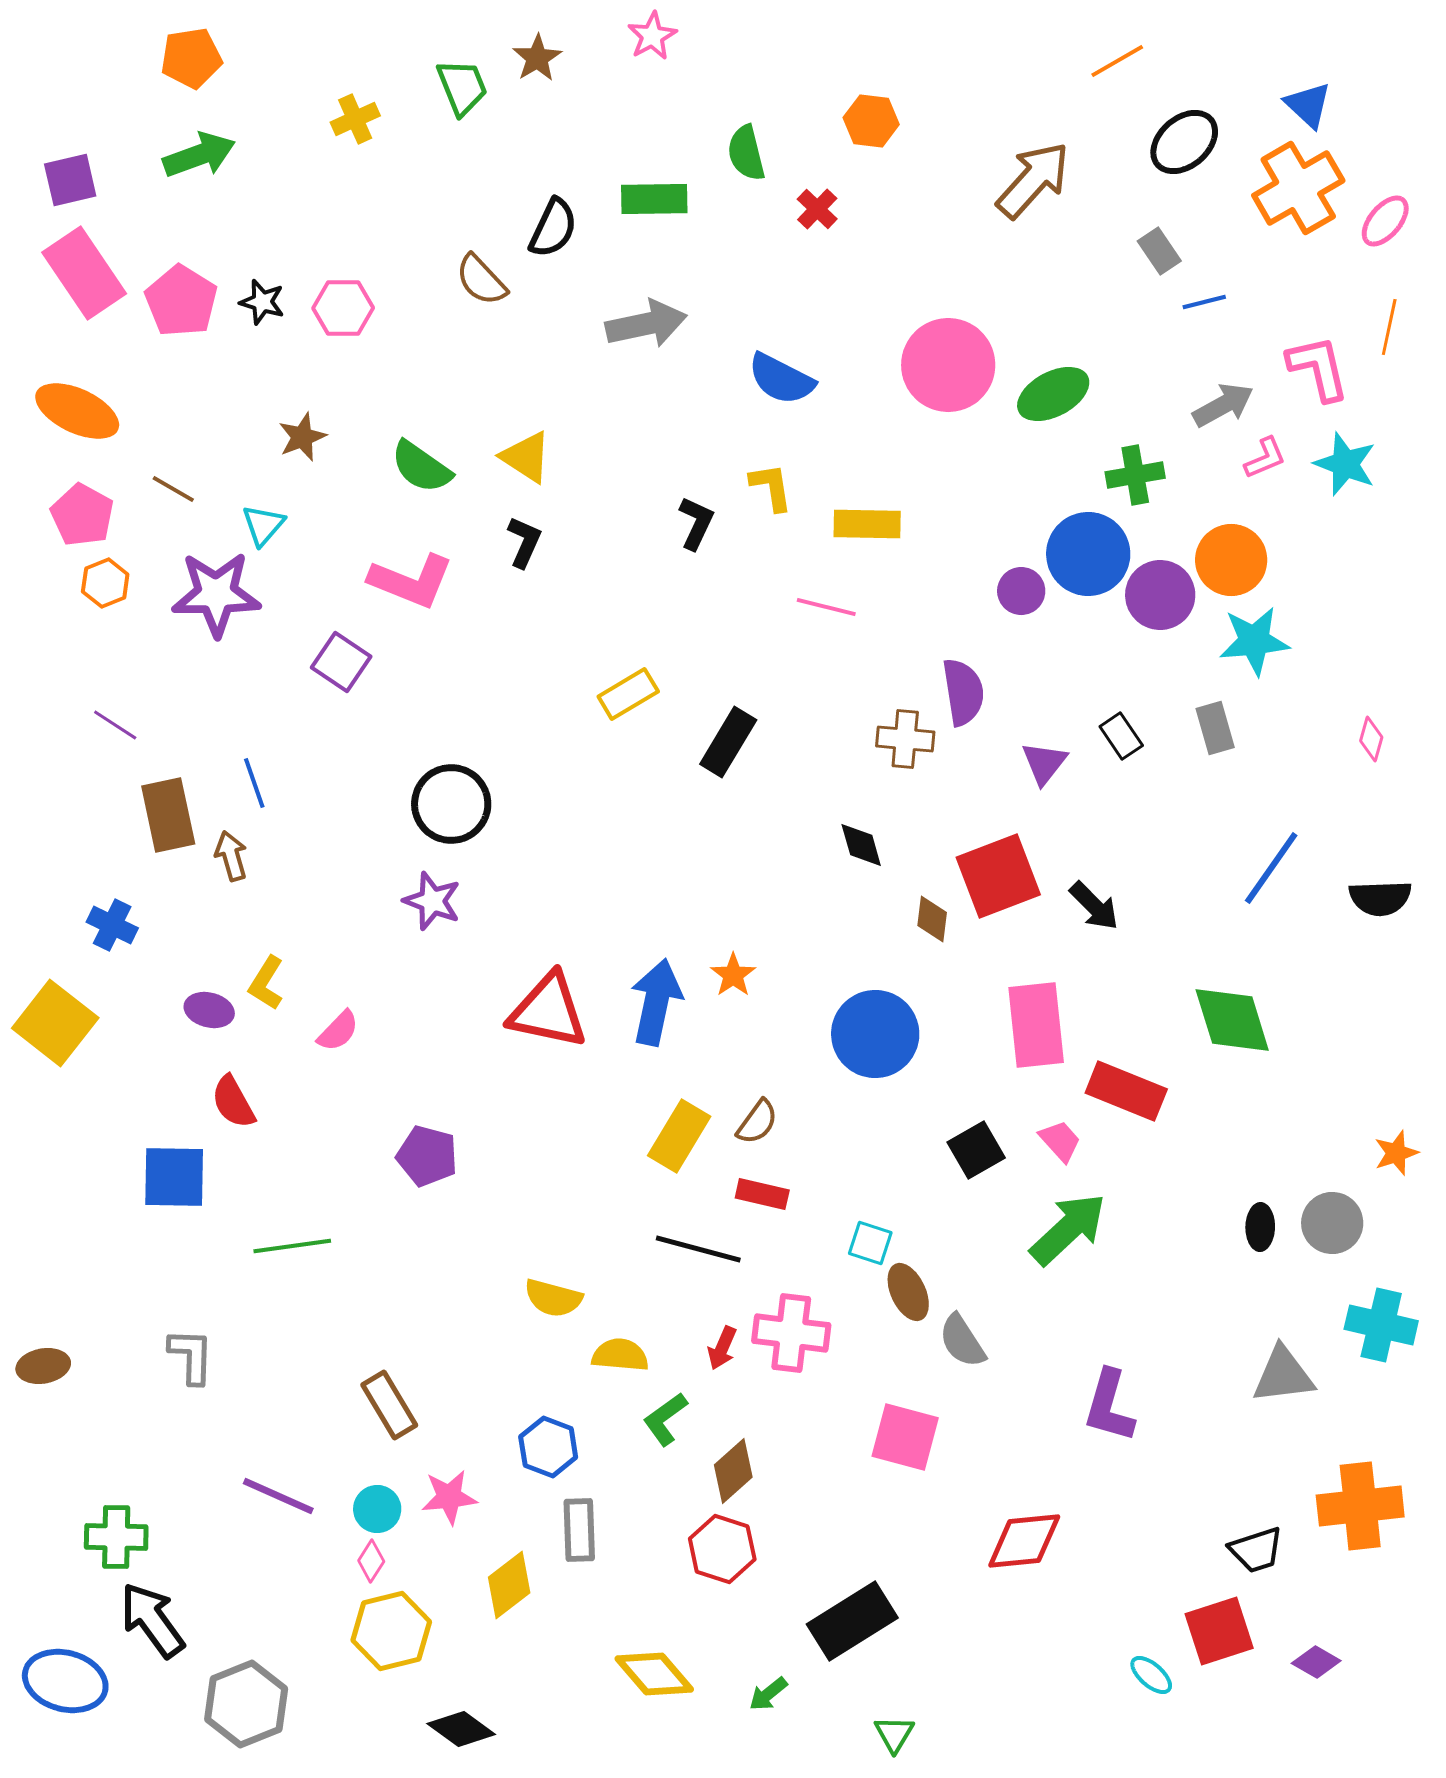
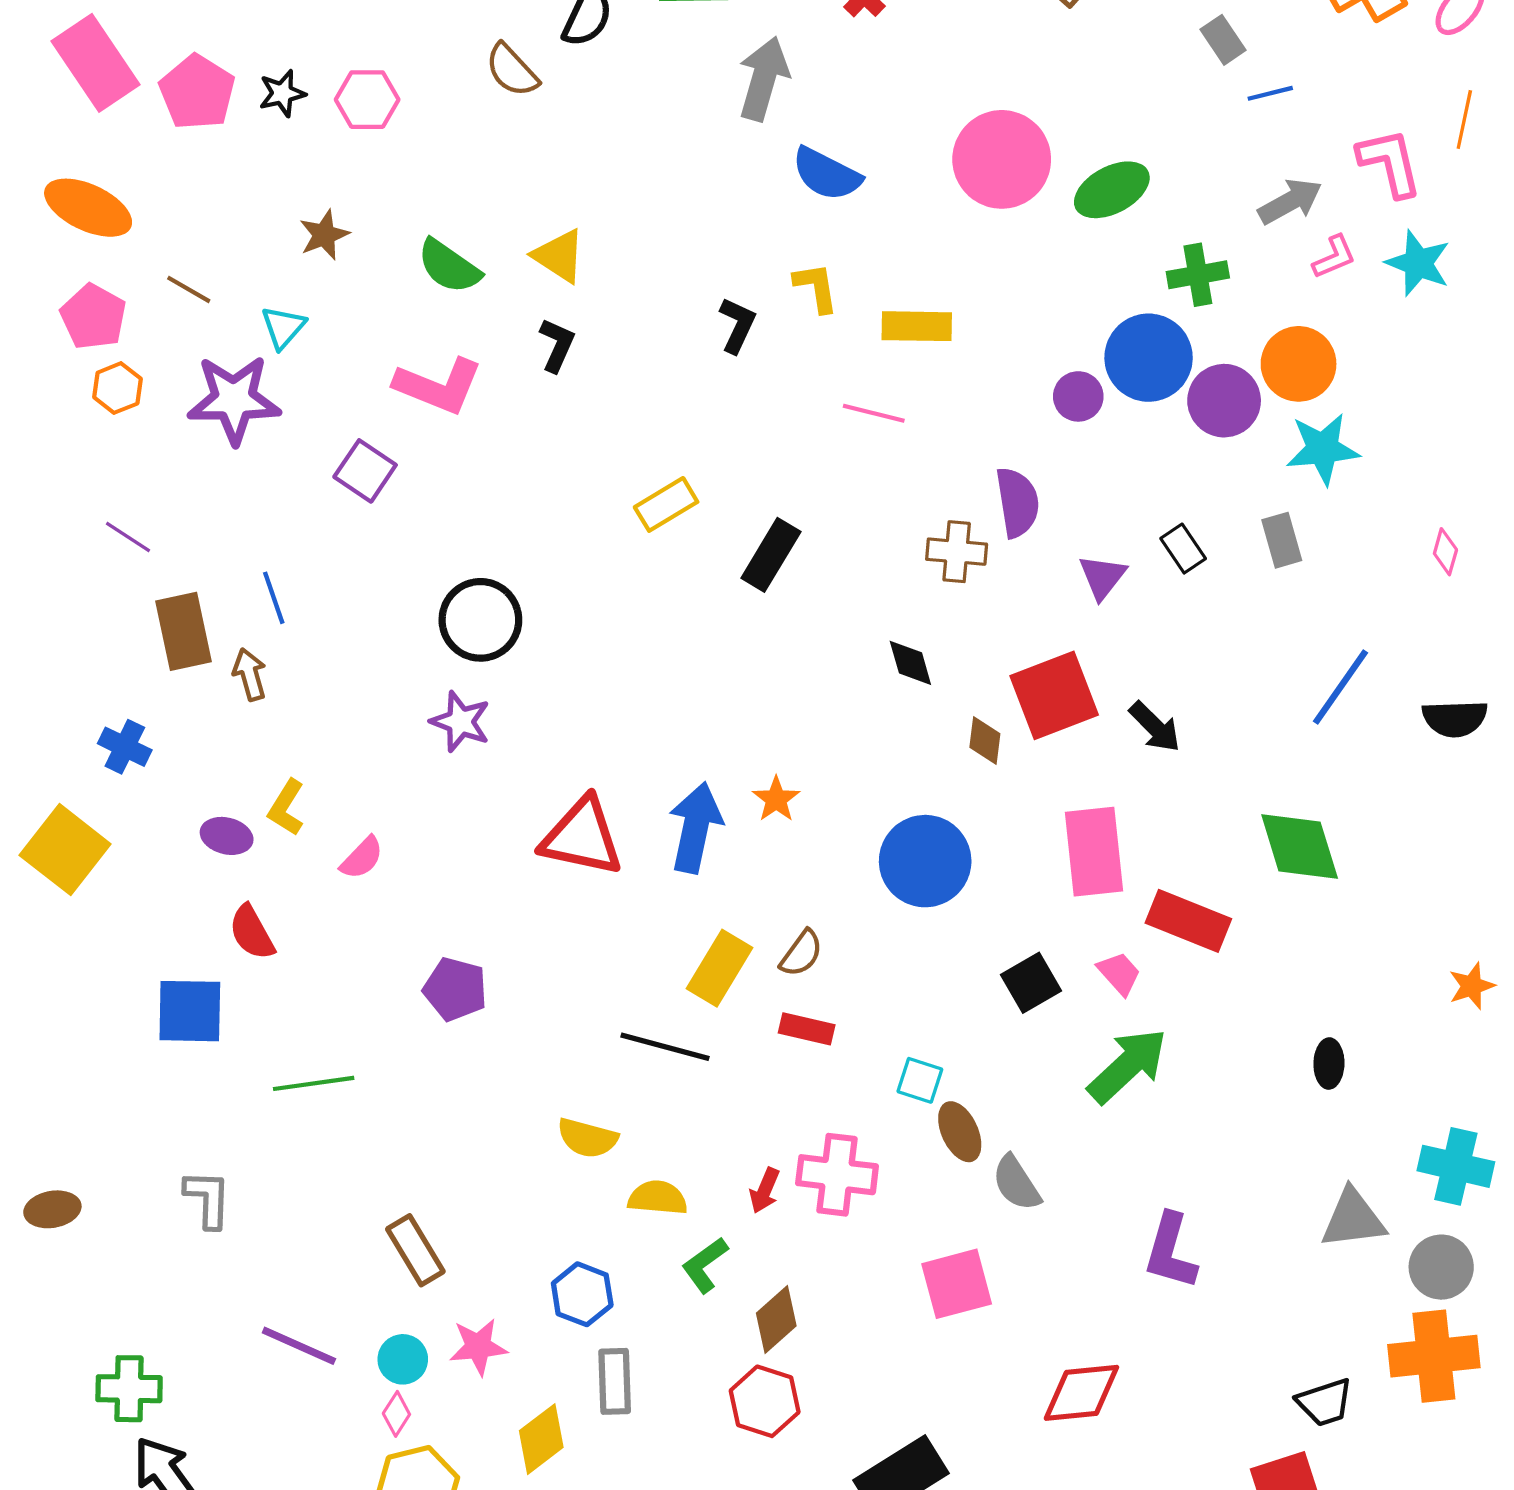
black star: (262, 302) -> (282, 93), turned -30
gray arrow: (646, 324) -> (764, 79), moved, turned -62
gray circle: (1332, 1223) -> (1441, 1267), moved
black line: (698, 1249) -> (665, 1047), moved
pink square: (905, 1437) -> (957, 1284), turned -30

